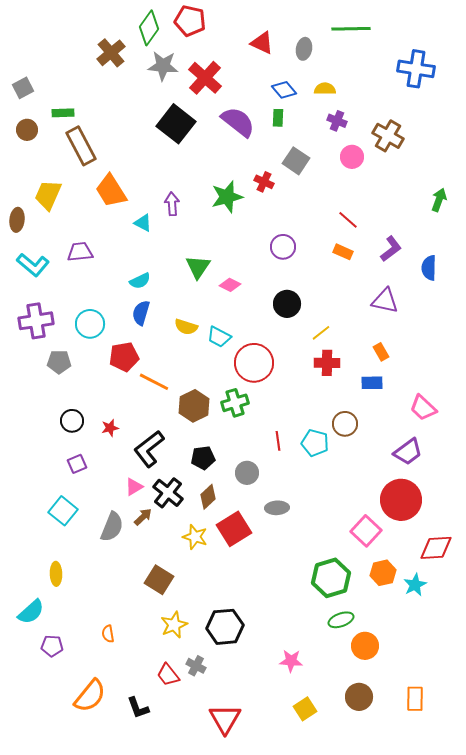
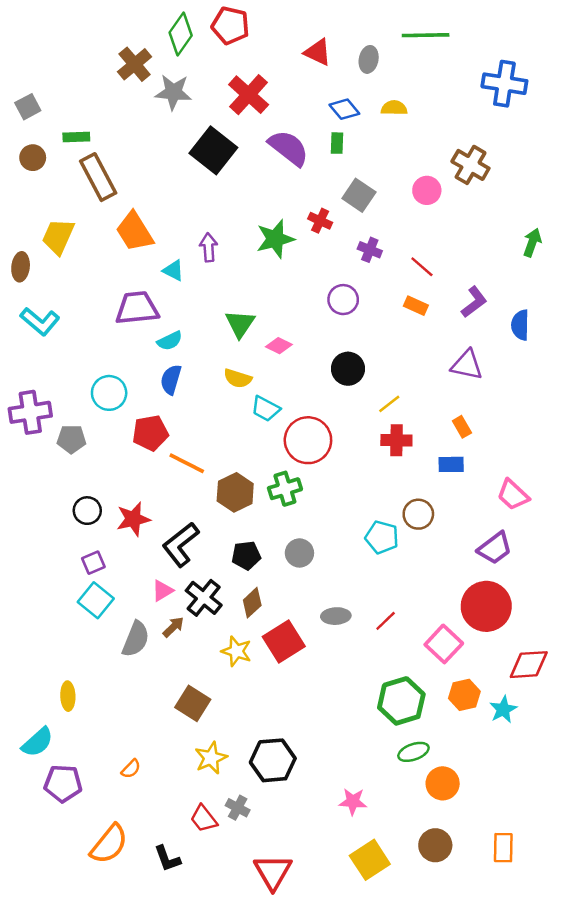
gray star: (163, 66) -> (173, 92), moved
purple cross: (337, 121) -> (370, 250), moved
purple trapezoid: (80, 252) -> (137, 308), moved, size x1.4
purple cross: (36, 321) -> (30, 412), moved
yellow semicircle: (186, 327) -> (238, 378), moved
red star: (110, 428) -> (133, 519), size x1.6
red line: (278, 441) -> (386, 621), moved, turned 54
gray circle: (247, 473) -> (299, 553), moved
cyan square: (63, 511) -> (96, 600), moved
orange semicircle: (108, 634) -> (131, 769), turned -126
purple pentagon: (52, 646) -> (63, 783), size x1.4
yellow square: (305, 709) -> (370, 860), size x1.4

